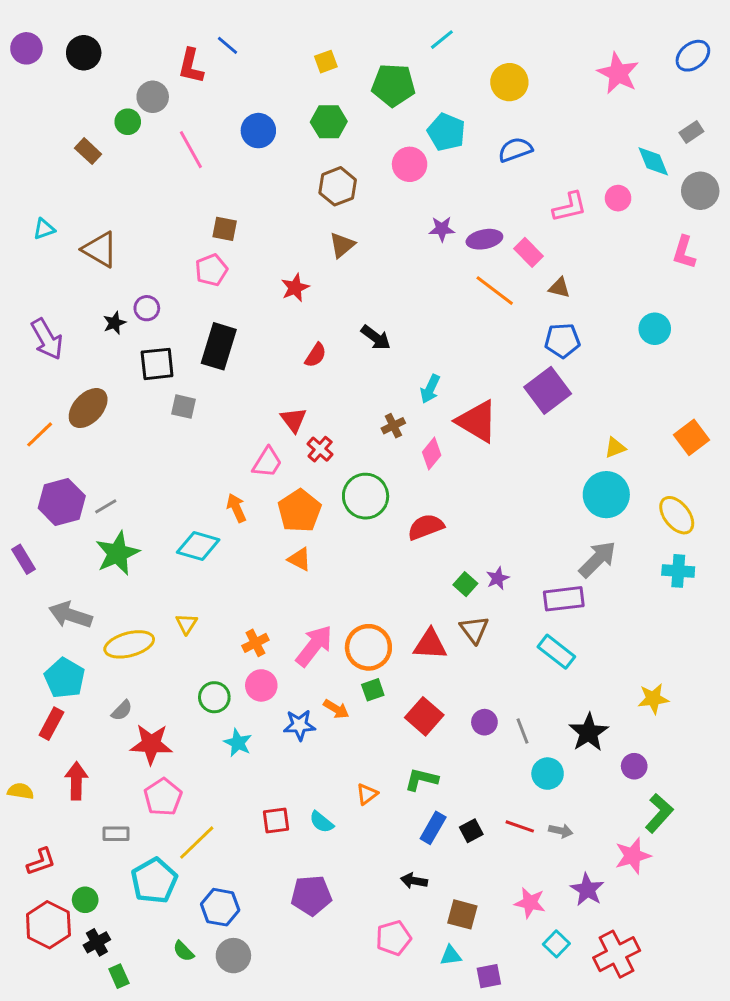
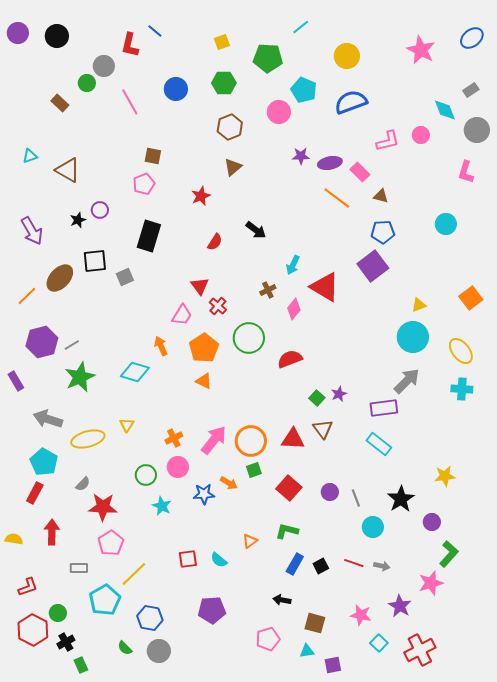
blue semicircle: (515, 150) -> (351, 102), size x1.4
black square: (157, 364) -> (95, 261), moved
gray square: (183, 407) -> (125, 277), turned -36

